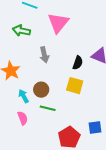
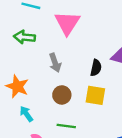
brown circle: (41, 90) -> (62, 95), moved
cyan arrow: (24, 96) -> (26, 114), moved

